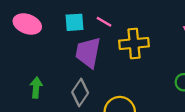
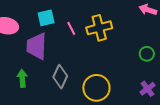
pink line: (104, 22) -> (71, 28), moved, turned 40
purple trapezoid: (88, 52) -> (37, 46), moved

